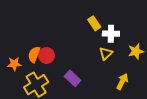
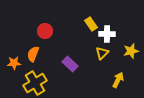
red circle: (46, 56) -> (45, 31), moved
purple rectangle: (72, 78) -> (70, 64), moved

